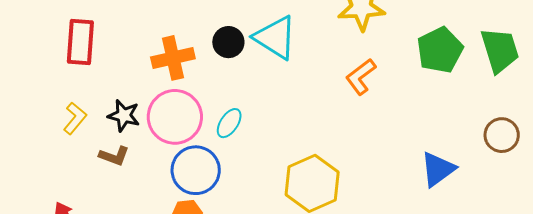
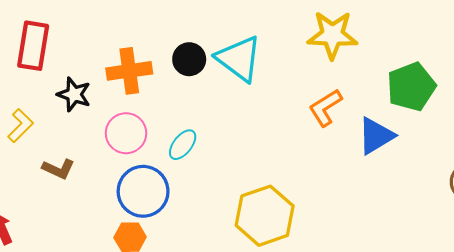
black star: (124, 116) -> (74, 94), moved
pink circle: (175, 117) -> (126, 133), size x0.7
blue triangle: (438, 169) -> (376, 136), moved

